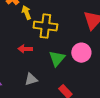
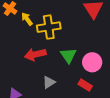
red arrow: (25, 49) -> (35, 54), size x1.5
pink circle: (81, 53) -> (92, 62), moved

